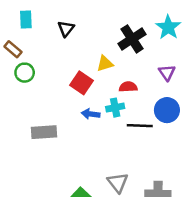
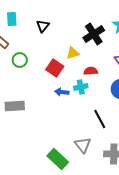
green circle: (25, 73) -> (20, 60), moved
black line: (140, 126) -> (100, 119), moved, turned 60
gray rectangle: (44, 132) -> (15, 106), moved

